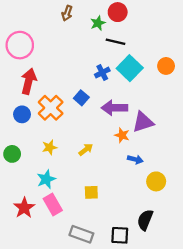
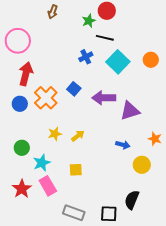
brown arrow: (67, 13) -> (53, 12), moved
blue cross: (102, 73) -> (86, 57), moved
orange star: (122, 135) -> (155, 139), moved
yellow star: (49, 147) -> (55, 134), moved
green circle: (12, 154) -> (22, 148), moved
yellow square: (91, 192) -> (76, 170), moved

